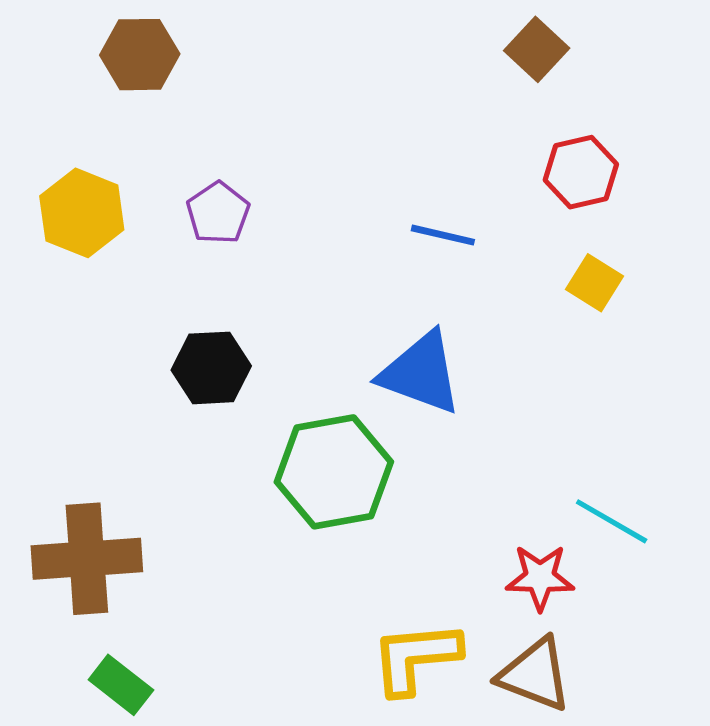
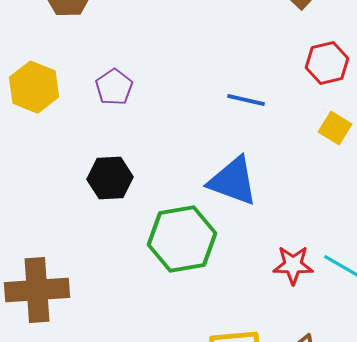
red star: (540, 577) -> (293, 265), moved

